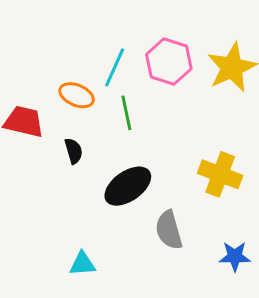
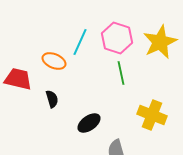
green line: (126, 113) -> (121, 73), moved
black ellipse: (128, 186) -> (89, 123), size x0.7

